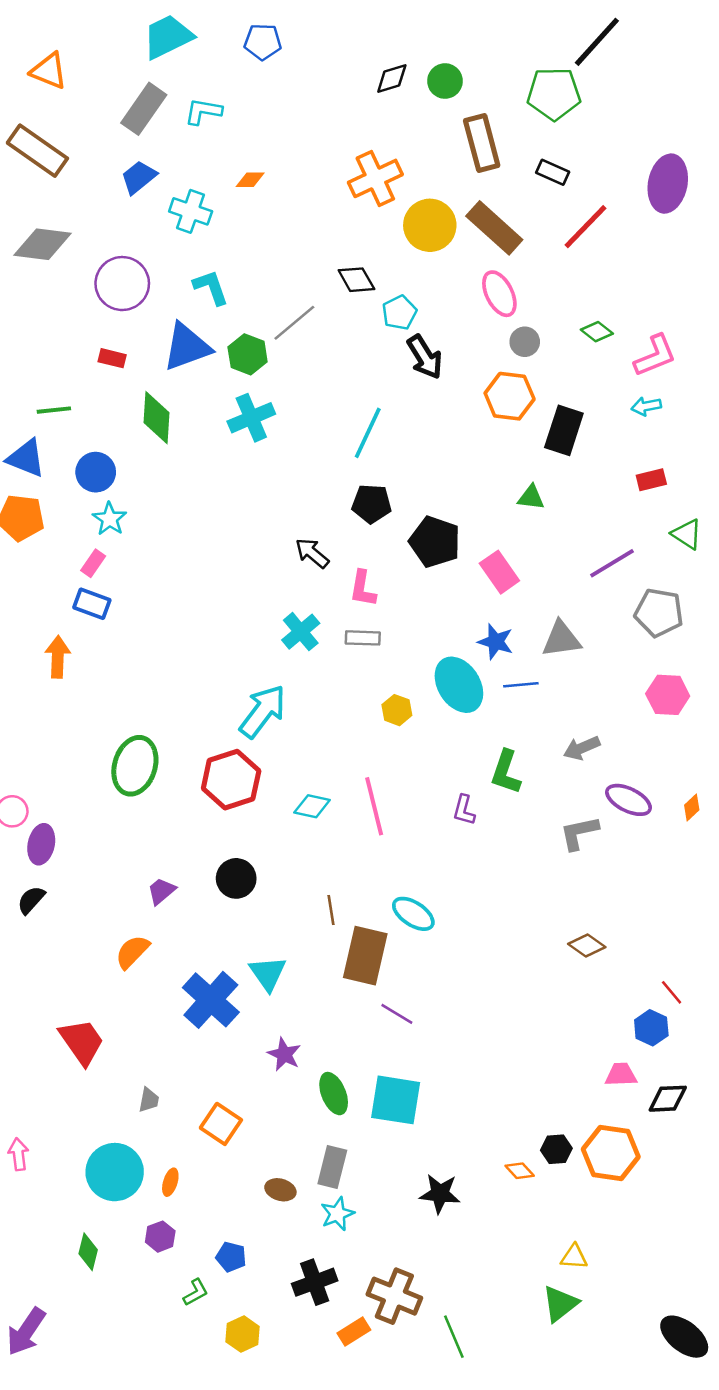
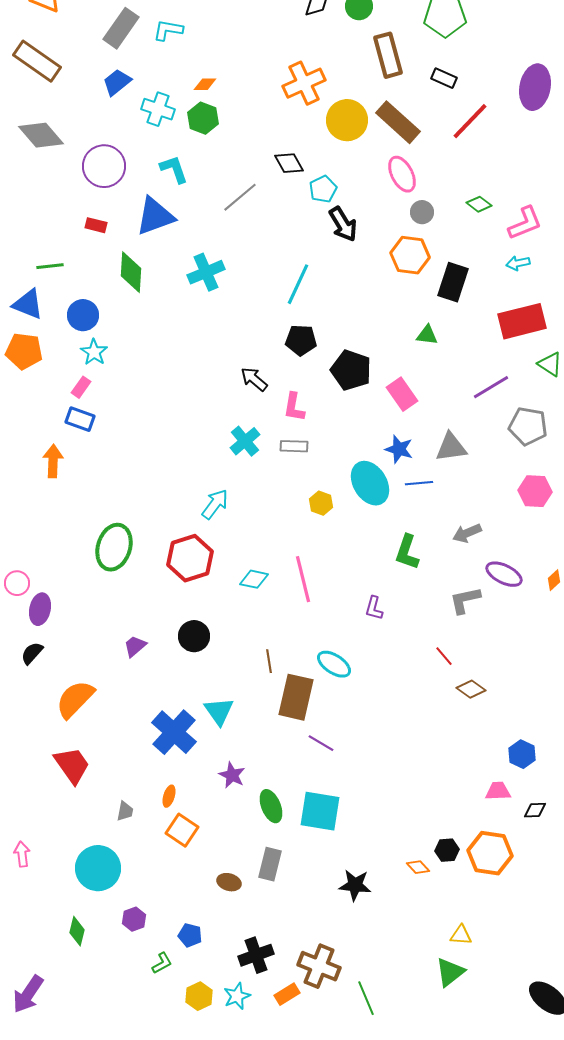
gray diamond: (42, 244) -> (41, 135), turned 42
green hexagon: (248, 354) -> (203, 118), moved
red rectangle: (651, 480) -> (522, 321), size x2.0
cyan arrow: (263, 711) -> (215, 504), size x0.7
purple L-shape: (464, 810) -> (374, 608), moved
orange semicircle: (132, 952) -> (75, 699), moved, size x1.4
red line: (672, 992) -> (444, 656), moved
black diamond: (668, 1099) -> (535, 810), size x0.7
orange ellipse: (170, 1182) -> (169, 796), moved
cyan star: (337, 1214) -> (237, 996), moved

